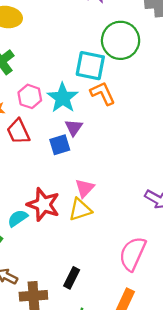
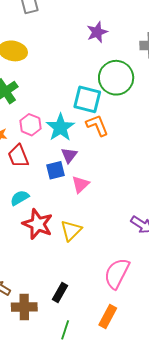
pink triangle: (85, 188) -> (81, 184), moved
yellow triangle: (80, 210) -> (71, 231), turned -30
cyan semicircle: (18, 218) -> (20, 198), moved

